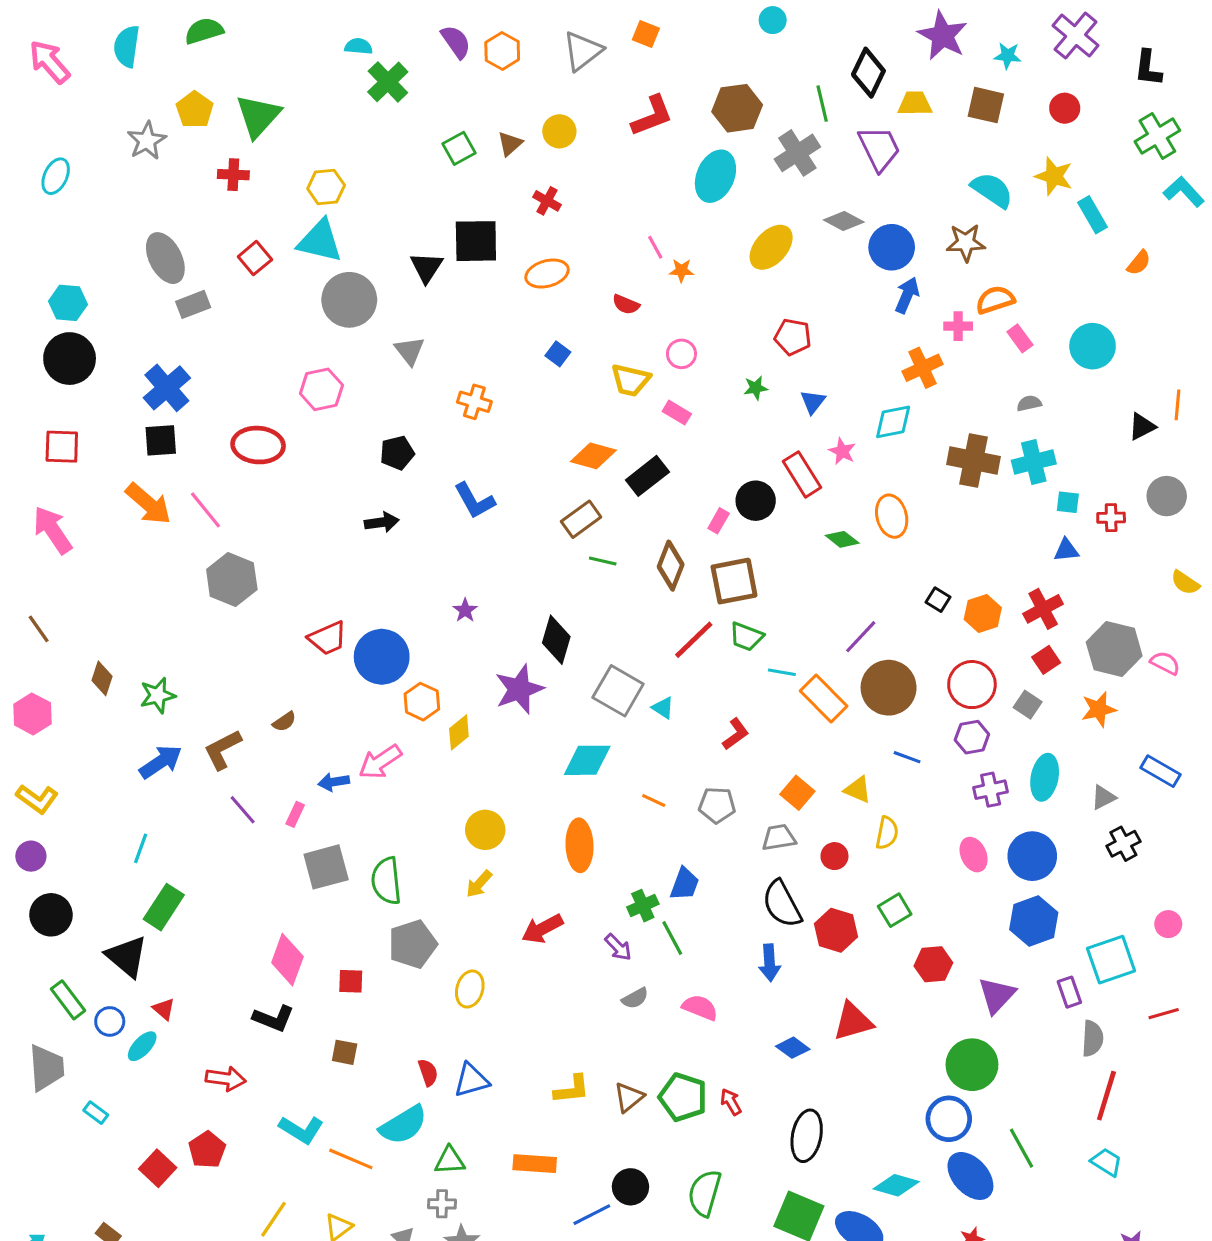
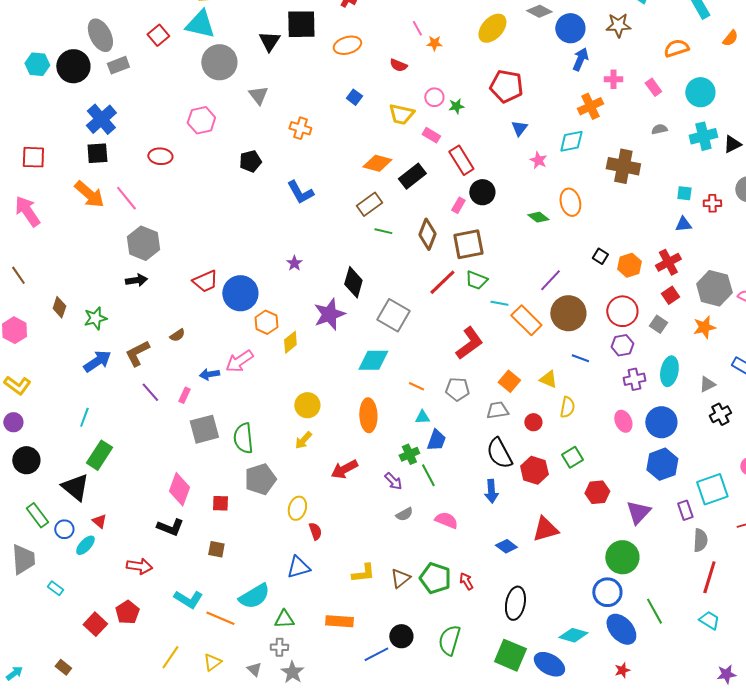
orange semicircle: (995, 300) -> (676, 48), moved
red pentagon: (793, 337) -> (506, 86), size x1.4
black circle: (70, 359) -> (73, 66), moved
green star: (756, 388) -> (456, 106), moved
red ellipse: (258, 445) -> (160, 156), size x0.7
cyan cross: (1034, 462) -> (703, 136), moved
red rectangle: (802, 474) -> (461, 160), moved
black arrow: (382, 522) -> (136, 280), moved
cyan triangle: (663, 708) -> (422, 417), moved, turned -35
red L-shape: (736, 734) -> (469, 343), size x1.6
red semicircle: (428, 1072) -> (315, 531), moved

